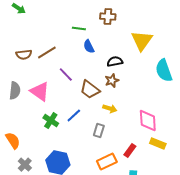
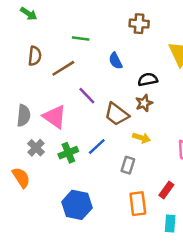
green line: (79, 29) -> (81, 38), moved
brown semicircle: (24, 55) -> (35, 56), moved, turned -77
green cross: (51, 121) -> (68, 153), turned 35
orange rectangle: (107, 162) -> (138, 204), turned -72
gray cross: (25, 165) -> (36, 148), moved

